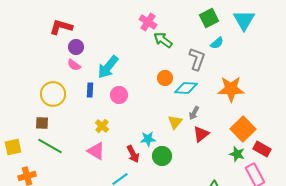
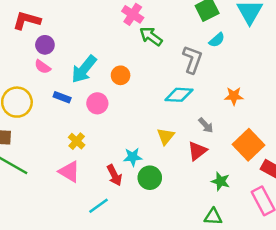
orange circle: (165, 78) -> (121, 75), moved
orange star: (231, 89) -> (234, 96), size x0.6
blue rectangle: (90, 90) -> (62, 97), turned -72
gray arrow: (194, 113) -> (206, 125), moved, turned -72
green star: (237, 154) -> (220, 181), moved

